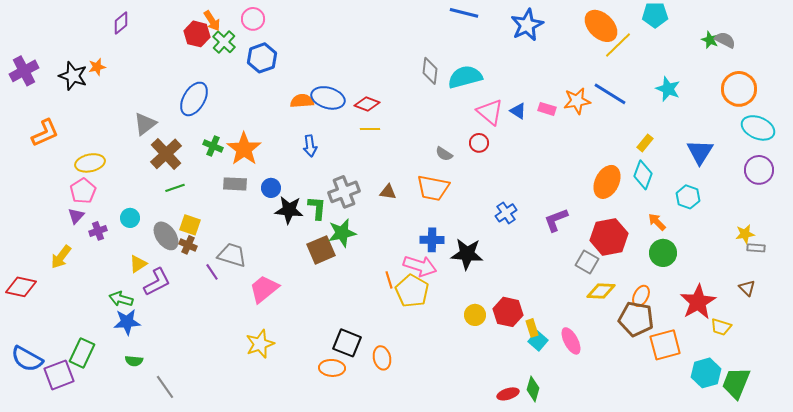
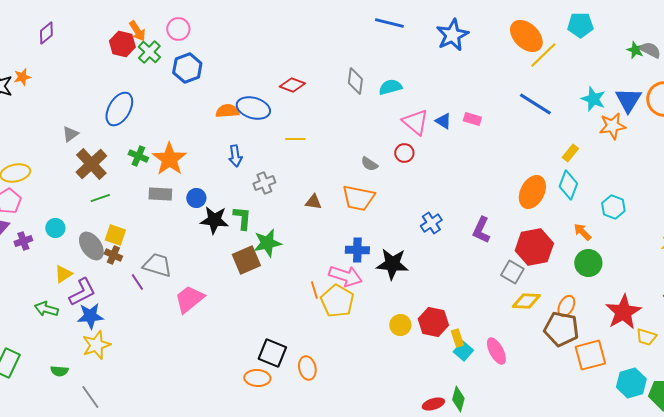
cyan semicircle: (465, 77) -> (390, 87), size x0.7
orange star: (577, 101) -> (612, 126), moved
red diamond: (367, 104) -> (292, 85), moved
gray triangle: (145, 124) -> (70, 134), size x0.7
blue triangle: (700, 152) -> (628, 100), moved
gray cross: (344, 192) -> (264, 183), moved, size x0.7
purple L-shape: (556, 220) -> (481, 230), turned -44
blue star: (127, 322) -> (90, 316), moved
yellow star: (260, 344) -> (96, 345), moved

